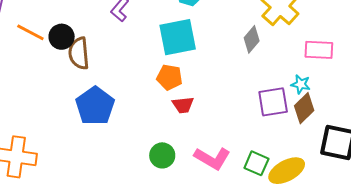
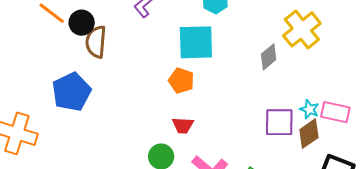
pink rectangle: (319, 50) -> (335, 112), moved
red trapezoid: (183, 105) -> (183, 125), moved
blue pentagon: (95, 106) -> (71, 92), moved

